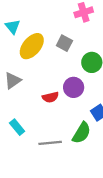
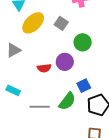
cyan rectangle: (17, 127) -> (13, 90), turned -32

